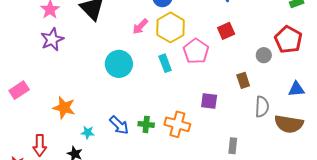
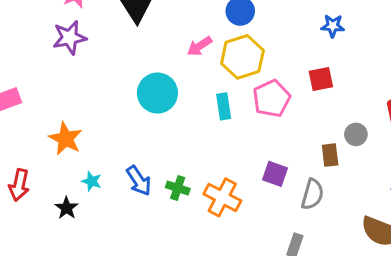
gray circle: (264, 55) -> (356, 134), moved
gray semicircle: (262, 107) -> (312, 194), moved

